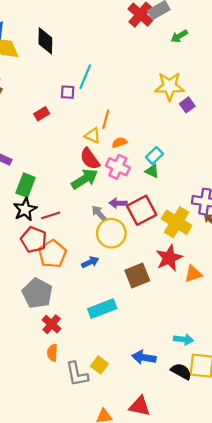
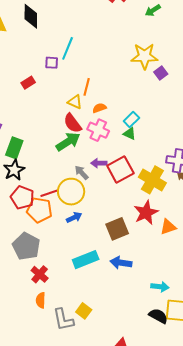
red line: (51, 215) -> (49, 193), moved
yellow circle: (111, 233) -> (71, 192), moved
orange pentagon: (52, 254) -> (39, 210), turned -30
blue arrow: (144, 357) -> (121, 263), moved

